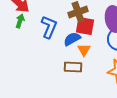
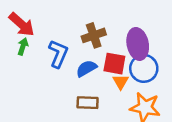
red square: (85, 26) -> (114, 64), moved
orange triangle: (84, 50) -> (121, 82), moved

